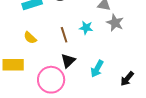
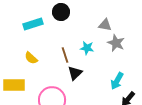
black triangle: (68, 61) -> (75, 73), moved
cyan arrow: (97, 69) -> (117, 81), moved

